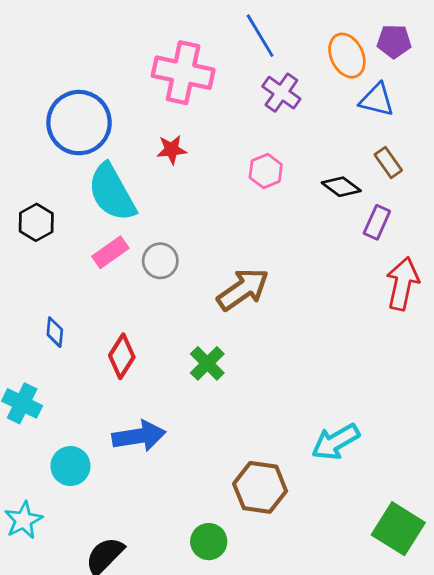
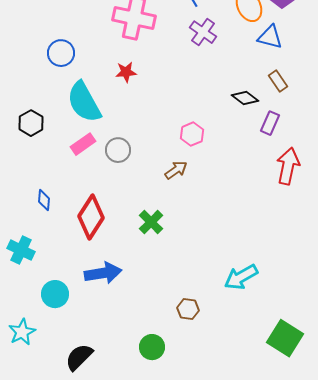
blue circle: (79, 123) -> (61, 53), size x0.6
pink hexagon: (266, 171) -> (192, 134), moved
brown arrow: (243, 289) -> (176, 170), size x0.6
red diamond: (122, 356) -> (91, 217), size x1.4
brown hexagon: (260, 487) -> (188, 309), size x0.6

